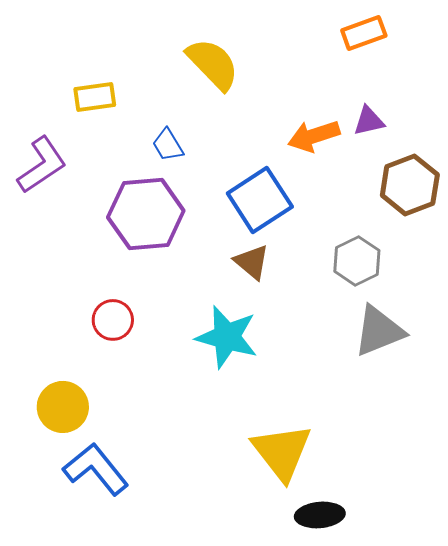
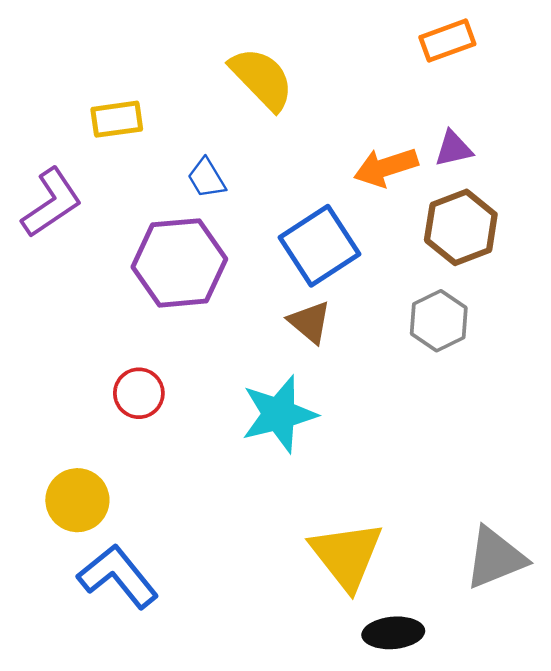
brown hexagon: (410, 185) -> (461, 227), moved
gray triangle: (379, 331) -> (495, 558), moved
cyan star: (227, 337) -> (279, 414), turned -30

